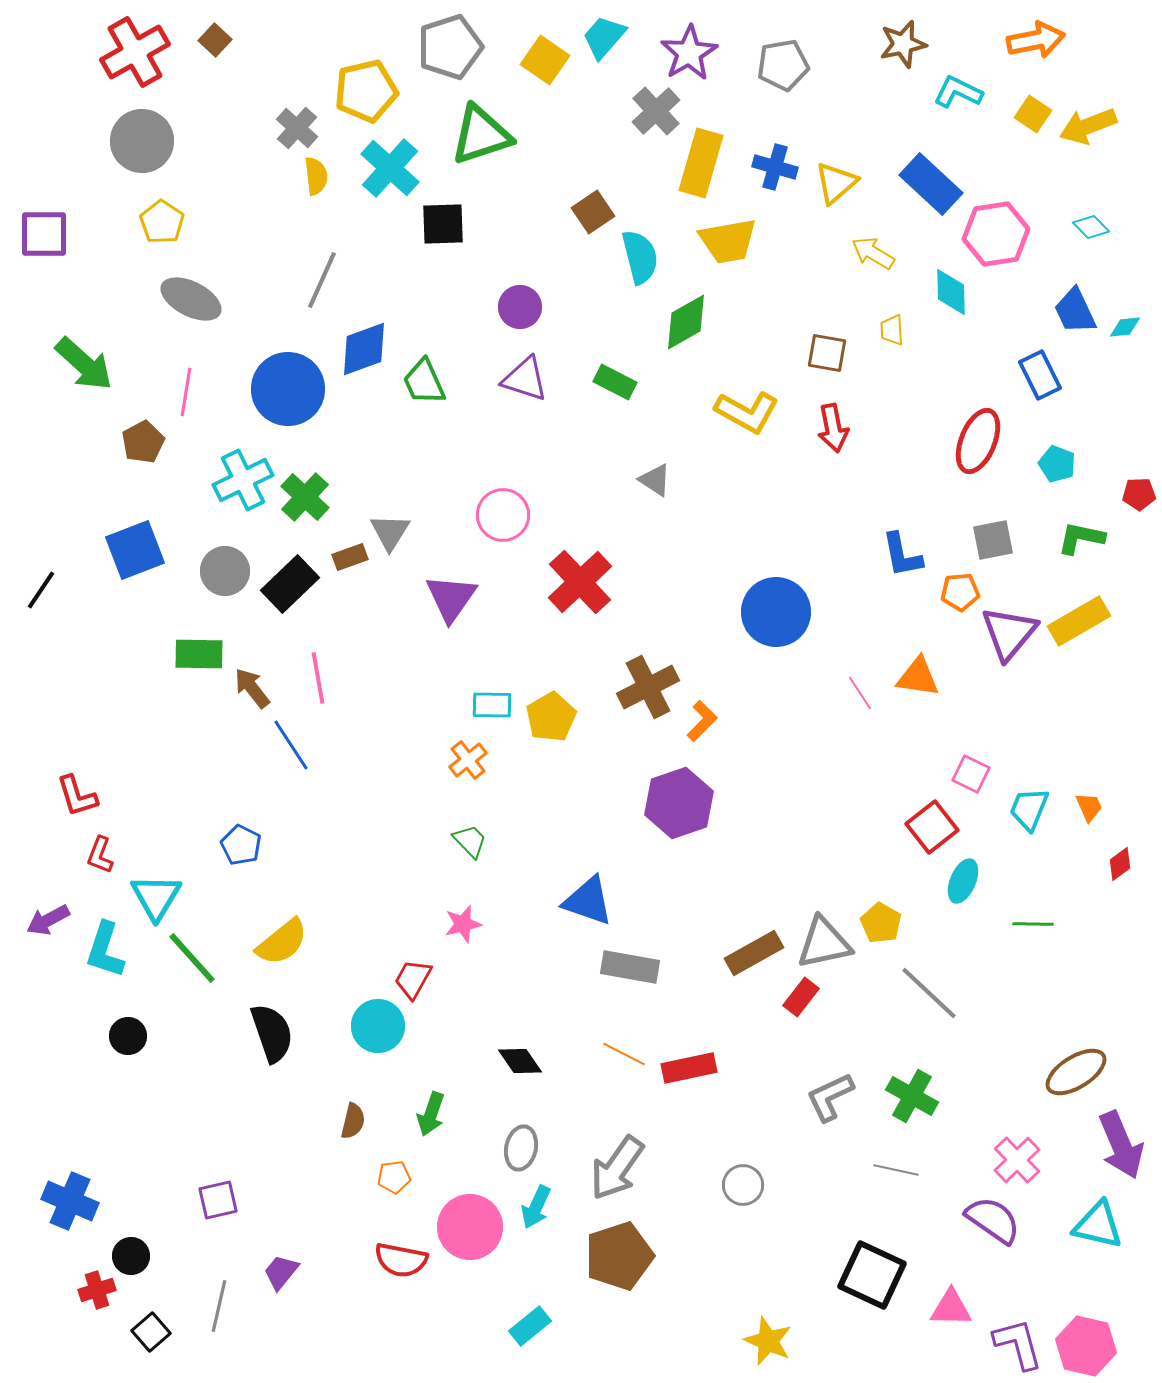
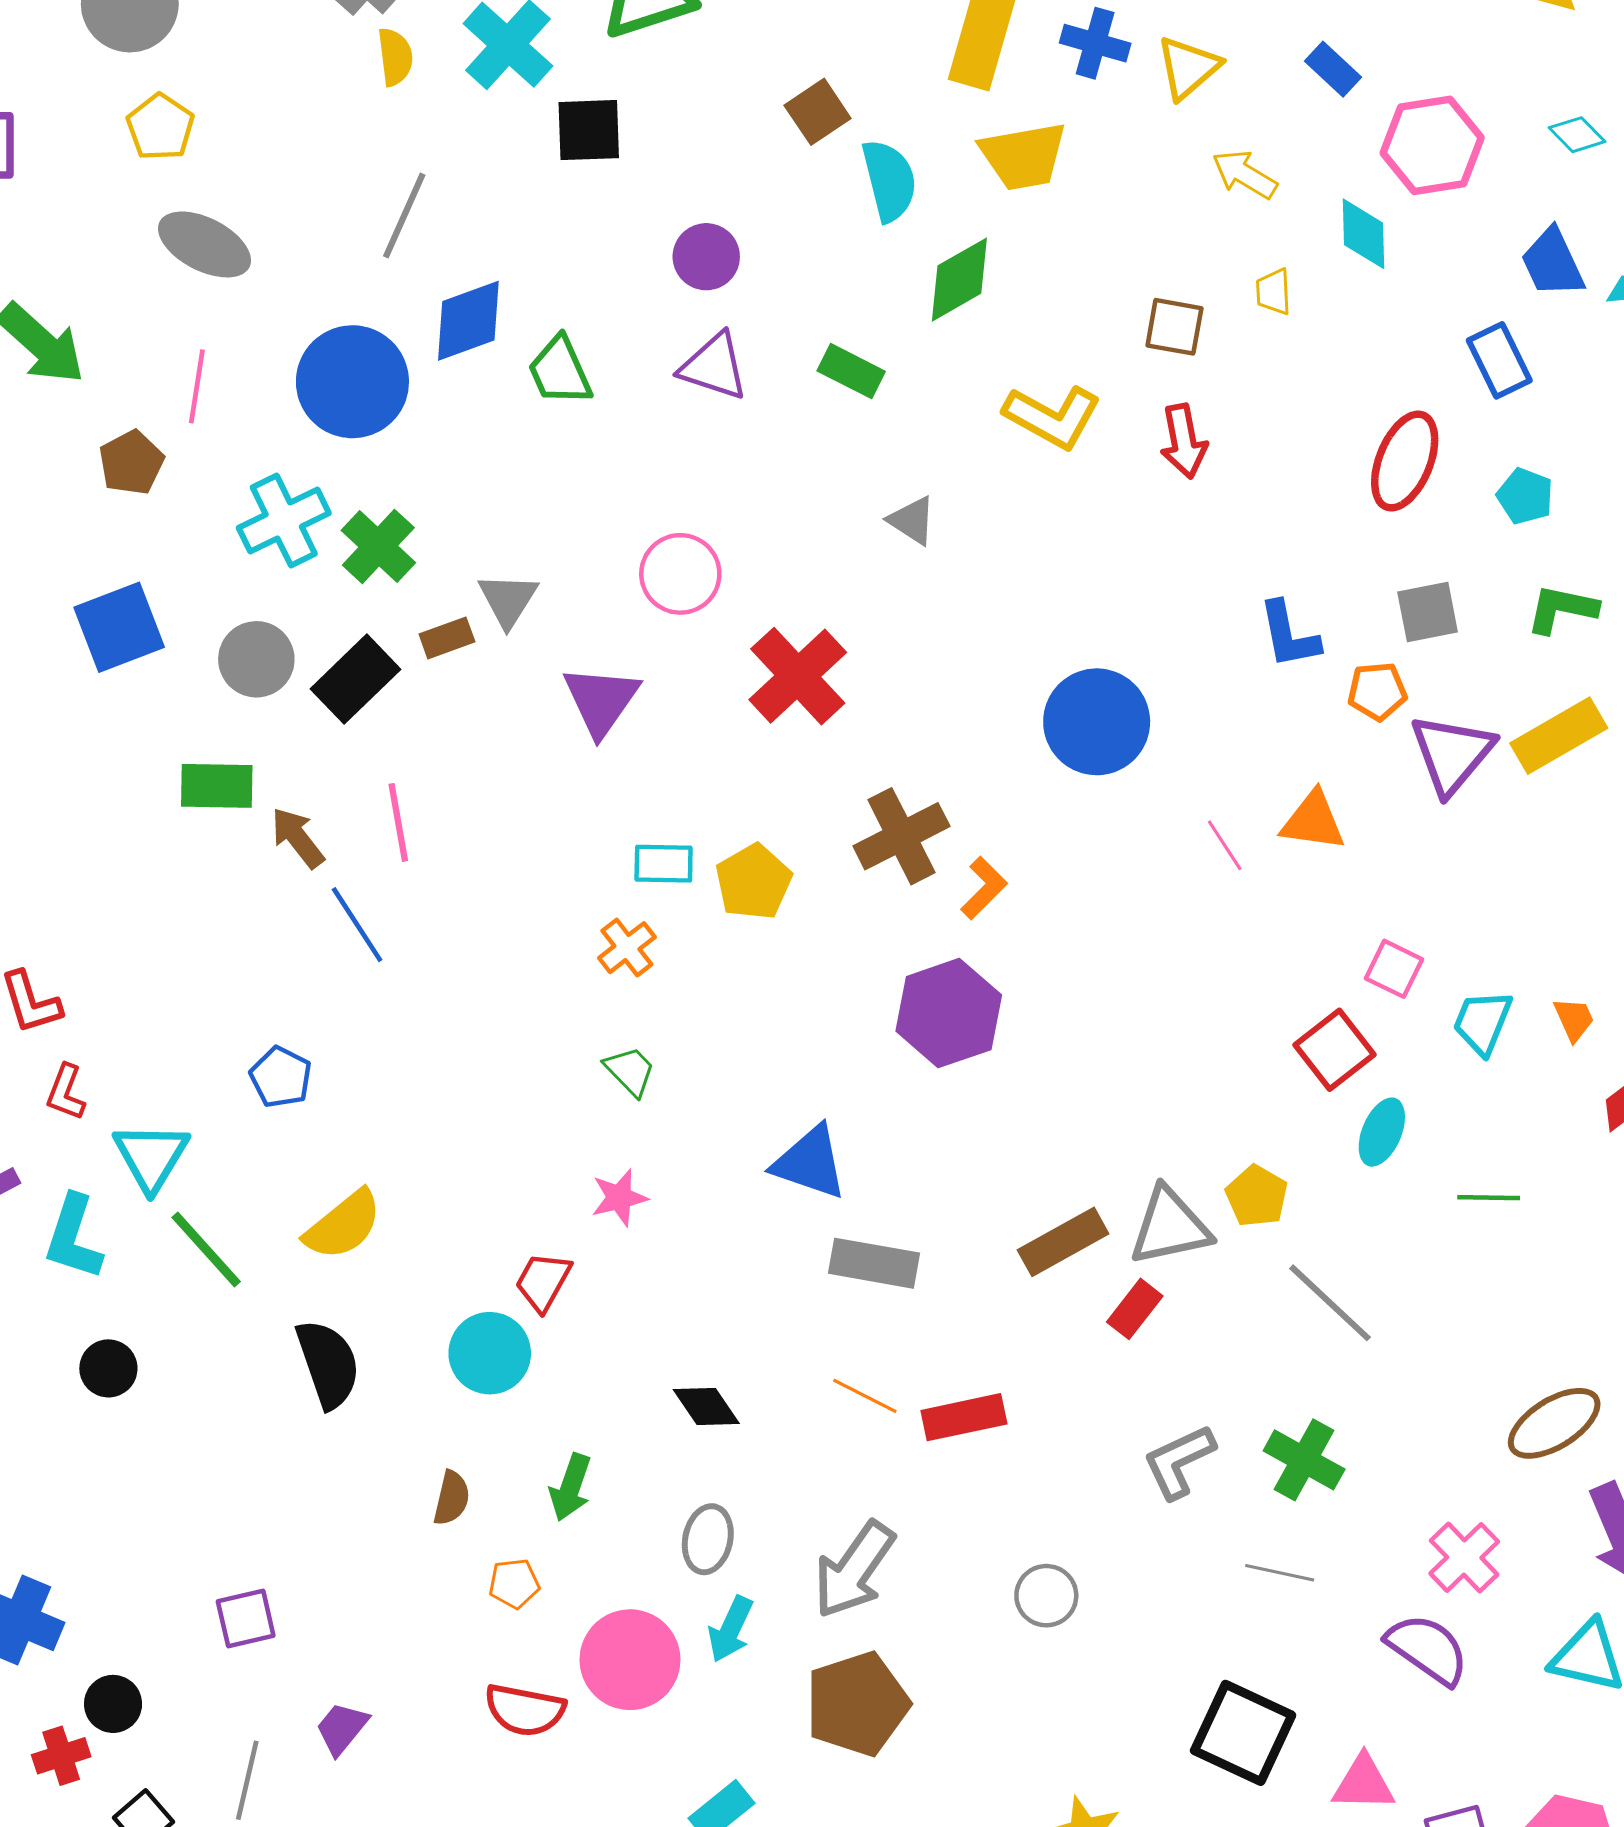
blue rectangle: (931, 184) -> (1333, 69), size x0.6

